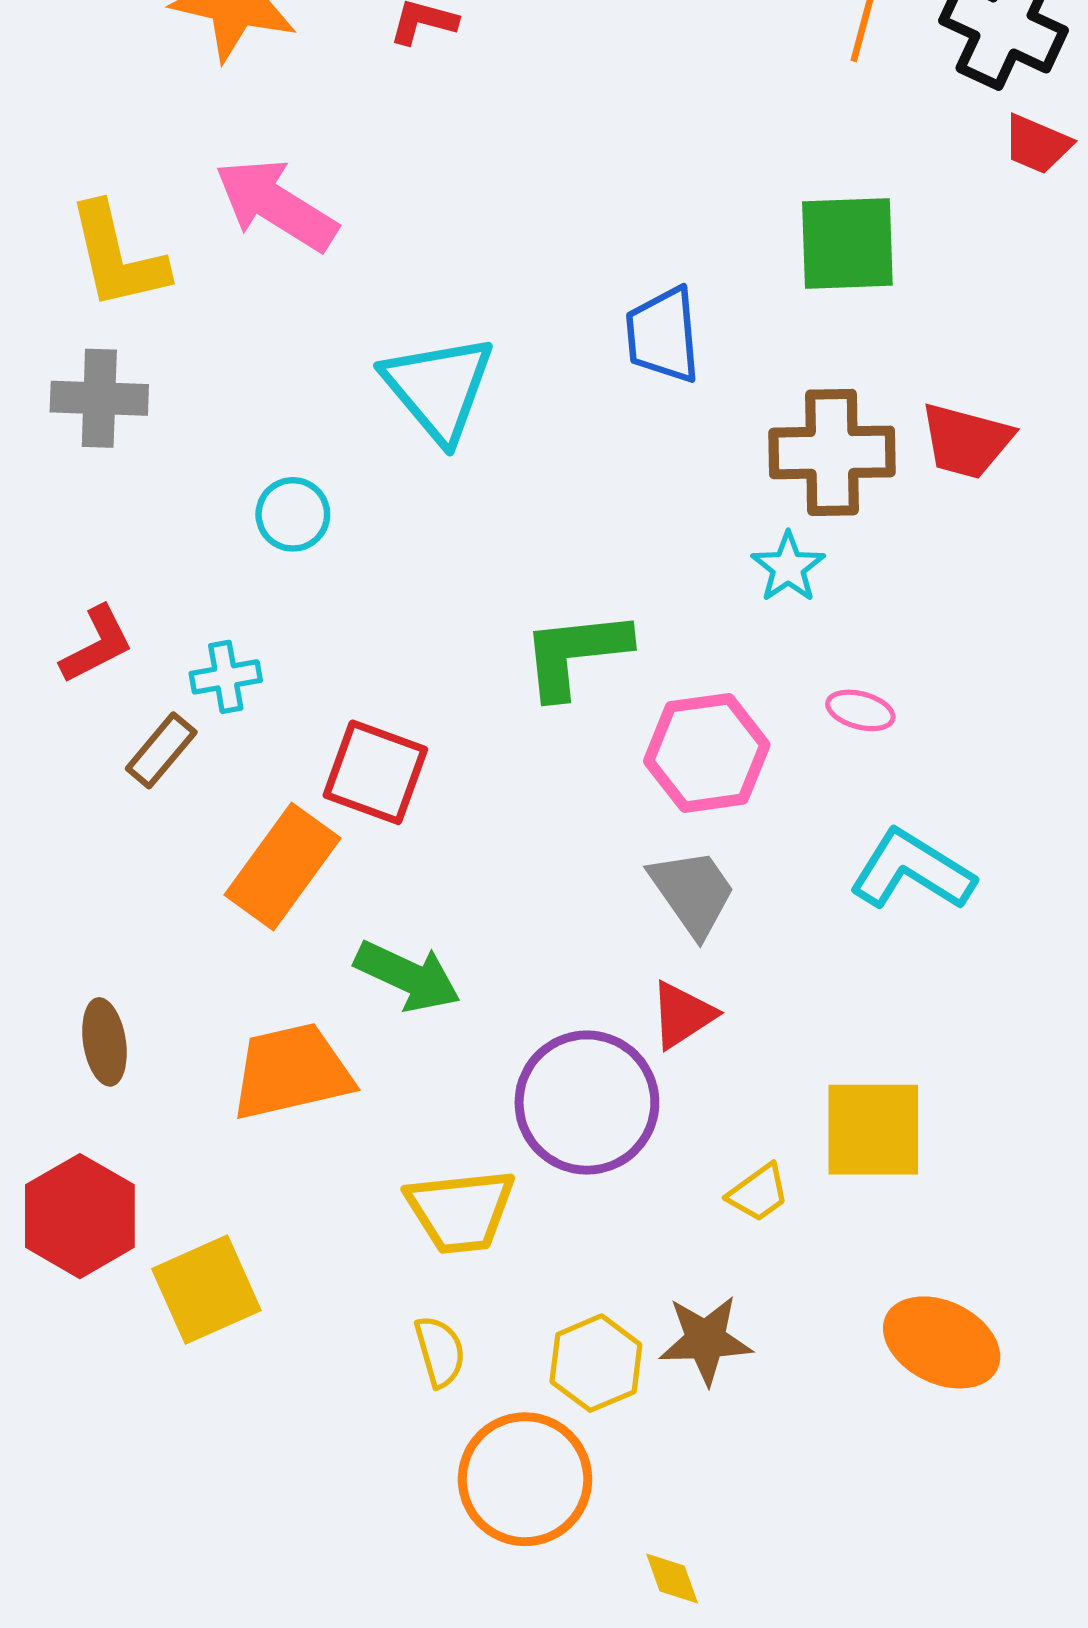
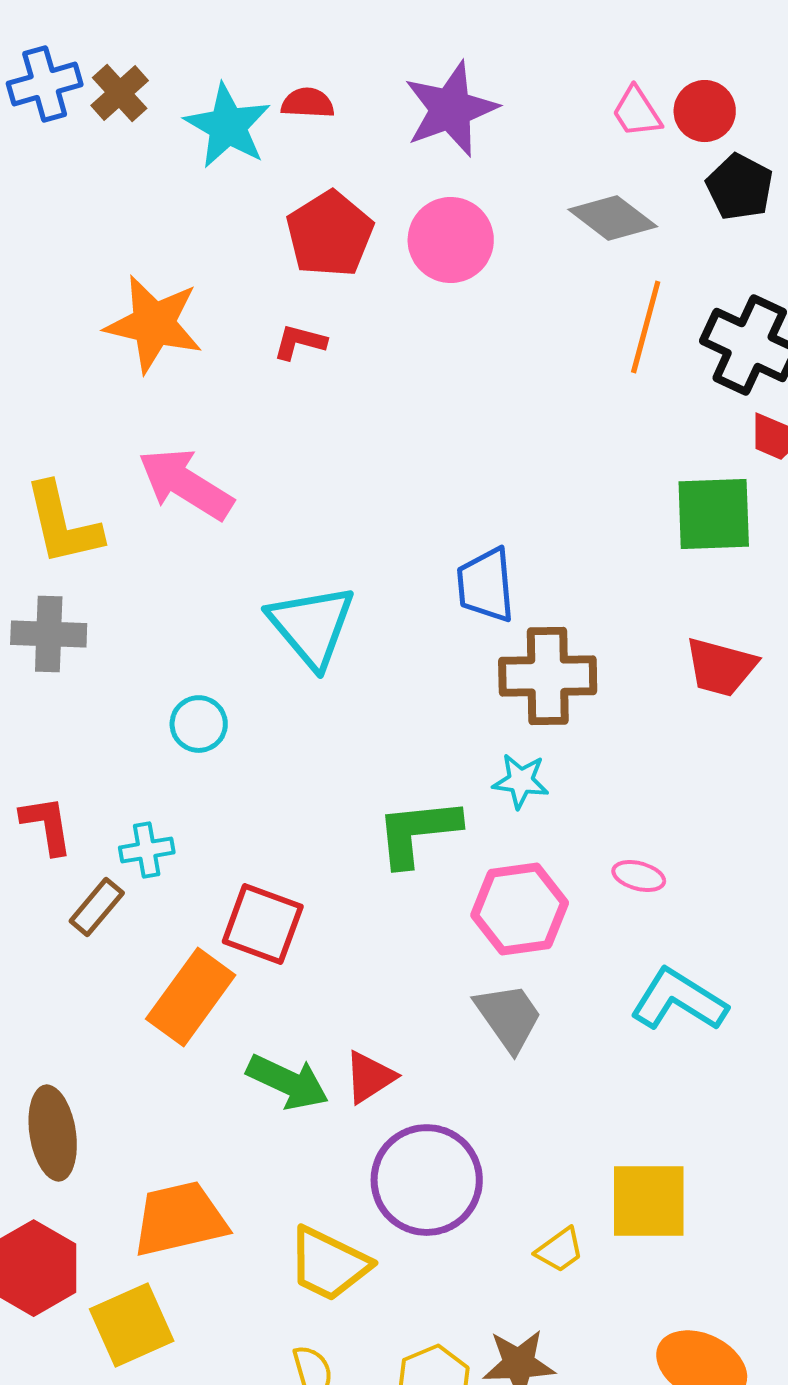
green square: (847, 243) -> (714, 514), moved
brown cross: (832, 452) -> (548, 676), moved
cyan star: (788, 567) -> (521, 781), moved, turned -30
red L-shape: (97, 645) -> (47, 825), turned -72
red triangle: (682, 1015) -> (370, 1077), moved
brown ellipse: (104, 1042) -> (53, 1133), size x1.4
orange trapezoid: (292, 1072) -> (180, 1219), moved
yellow trapezoid: (460, 1211) -> (329, 1264), turned 32

